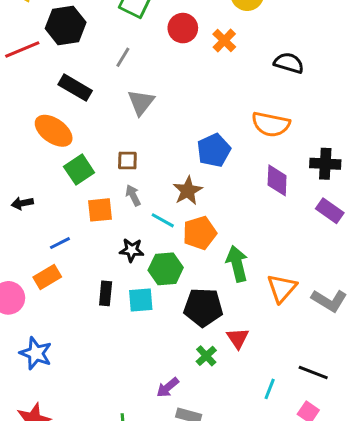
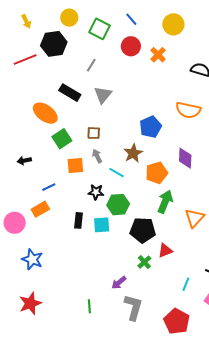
black rectangle: (75, 88) -> (70, 93), moved
purple diamond: (277, 180) -> (185, 158), moved
orange pentagon: (200, 233) -> (157, 173), moved
green arrow: (237, 264) -> (165, 202), turned 35
red triangle: (238, 338) -> (165, 251), turned 42

